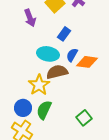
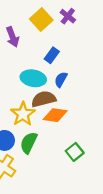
orange diamond: (87, 62) -> (55, 115), moved

